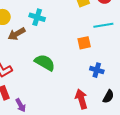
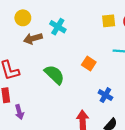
orange square: (84, 43) -> (89, 63), moved, turned 32

